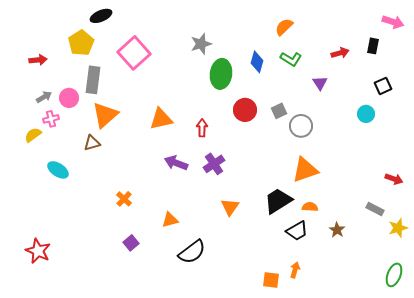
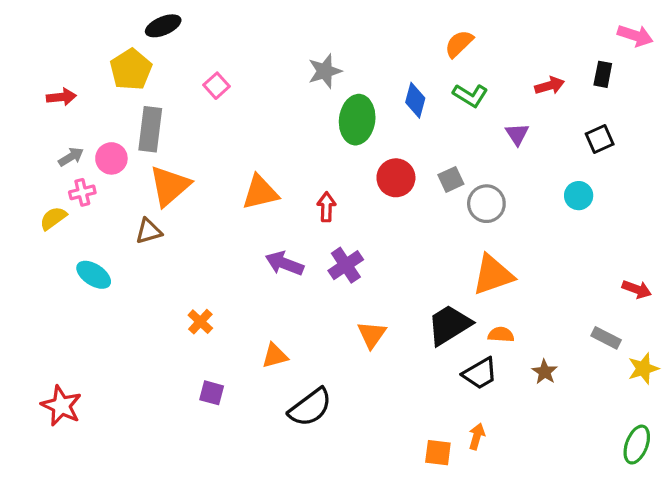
pink square: (134, 53) -> (216, 86), size x0.5
black square: (383, 86) -> (600, 139), moved
cyan circle: (366, 114) -> (579, 196), moved
purple square: (131, 243) -> (212, 393), turned -35

